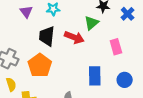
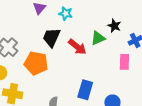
pink rectangle: (116, 47) -> (124, 62), moved
orange pentagon: (40, 65) -> (36, 63), turned 30

